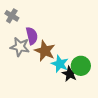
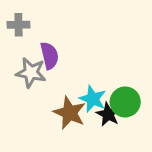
gray cross: (12, 16) -> (19, 25), turned -32
brown star: (45, 51) -> (70, 113), moved

